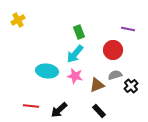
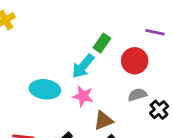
green rectangle: (79, 32) -> (102, 43), moved, turned 56
brown triangle: (97, 85) -> (103, 121), moved

